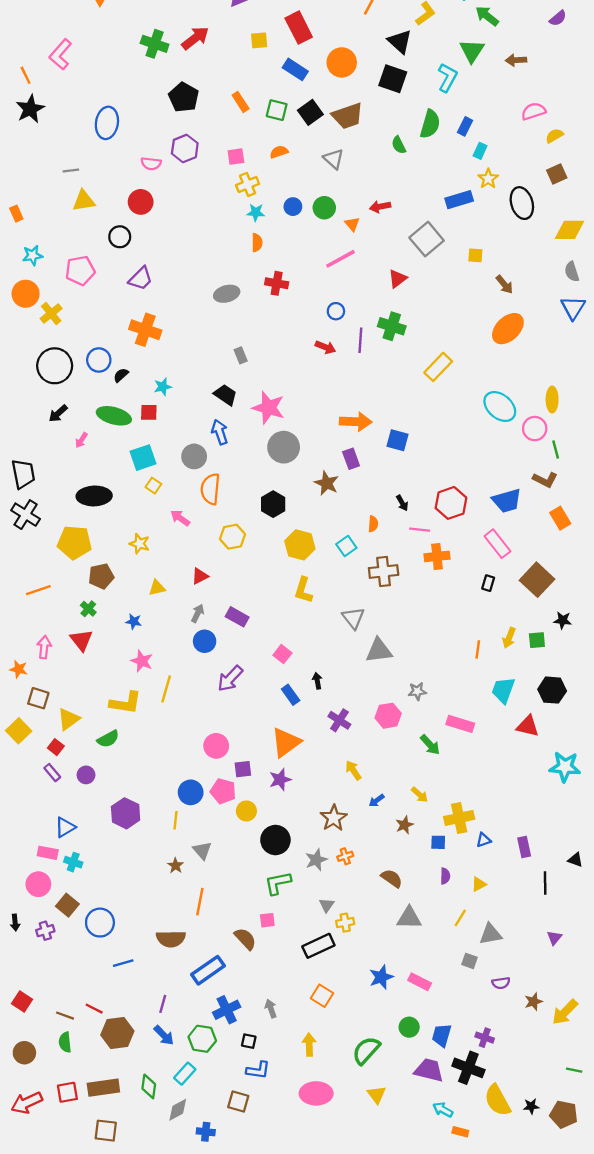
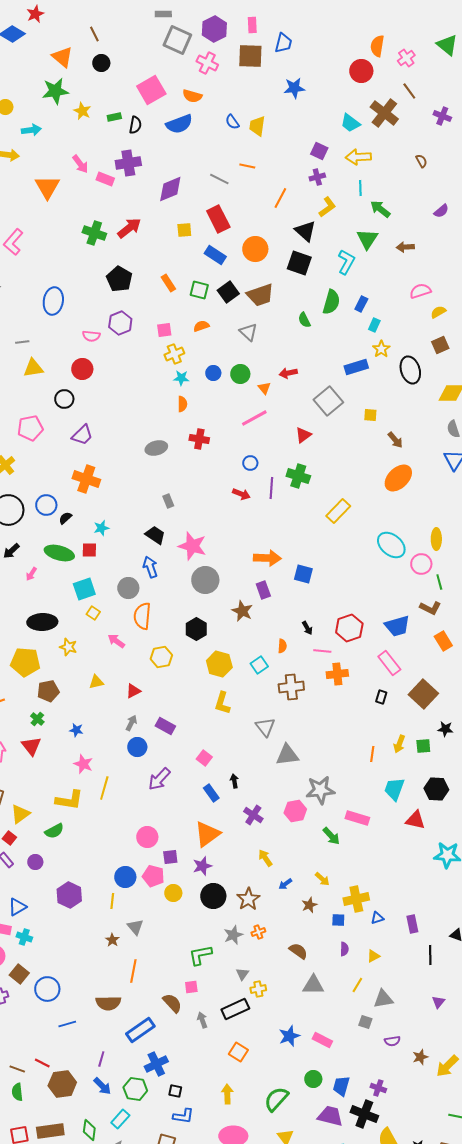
yellow star: (139, 544) -> (68, 647), moved
yellow triangle: (157, 588) -> (96, 682), moved
gray star: (417, 691) -> (320, 790), size x1.8
black circle: (275, 840) -> (213, 896), moved
gray arrow: (271, 1009) -> (202, 1020), moved

